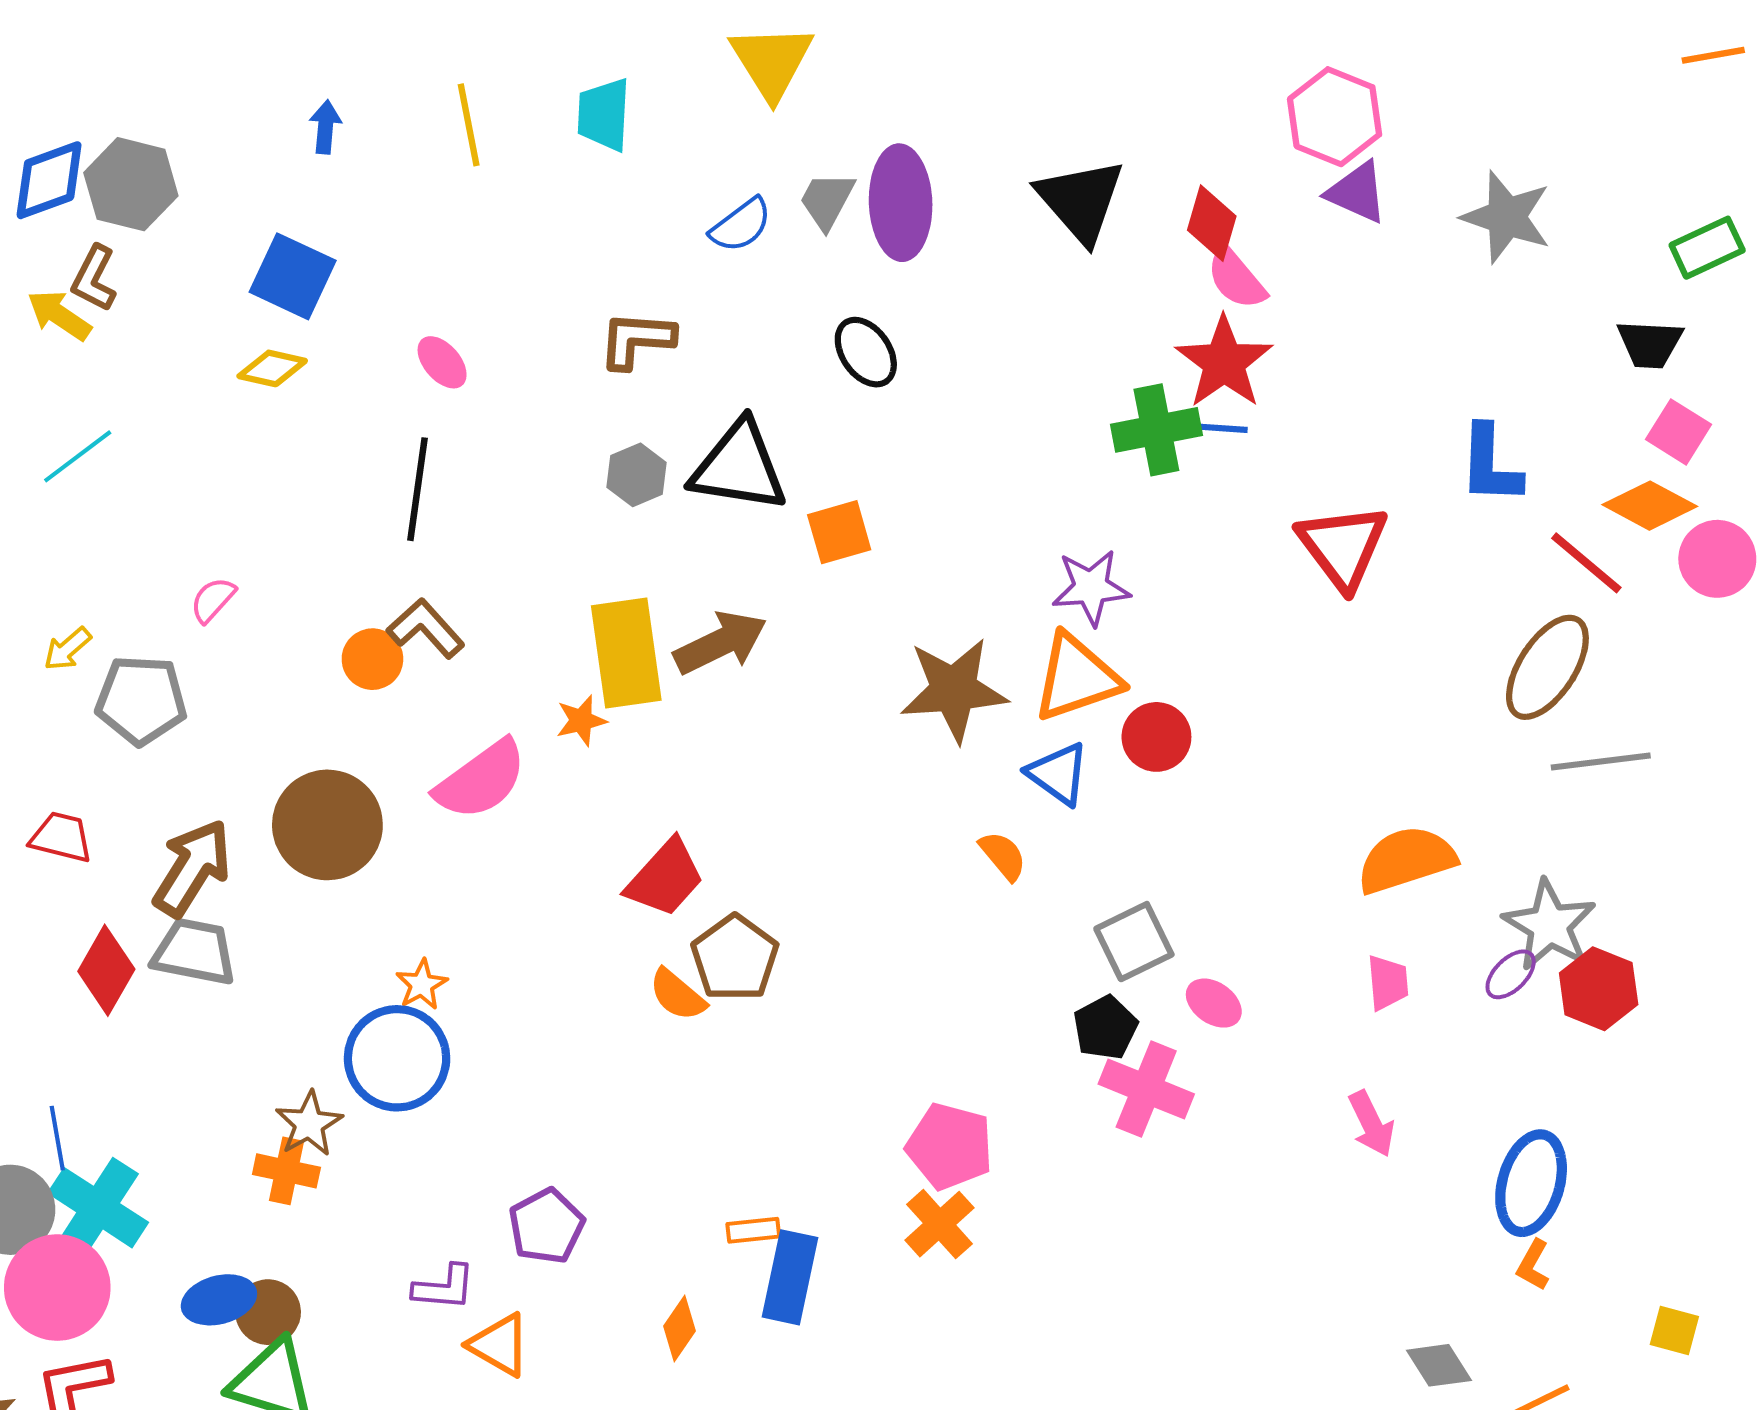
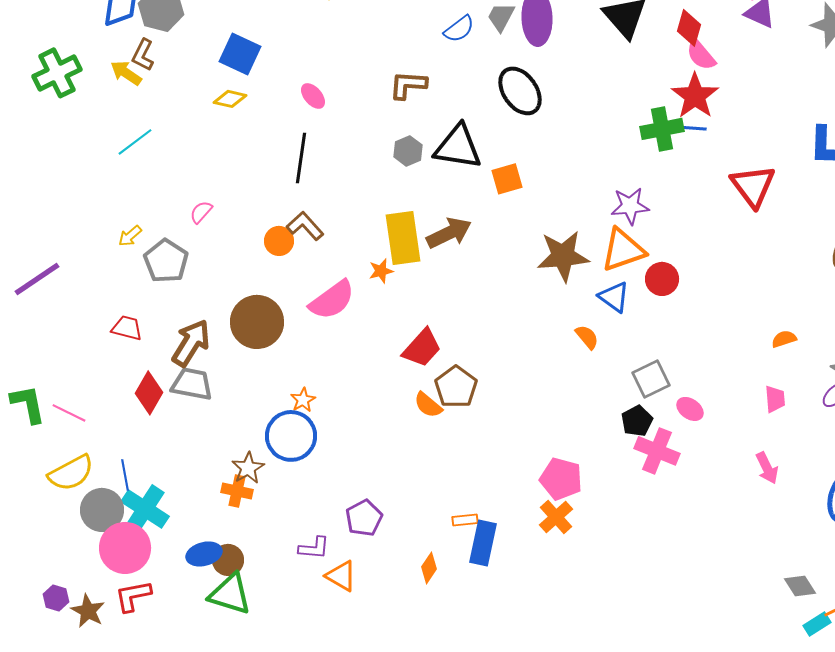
black ellipse: (866, 352) -> (520, 91), size x1.4
gray pentagon: (141, 700) -> (166, 261), turned 30
orange semicircle: (1406, 860) -> (784, 339), size x0.5

